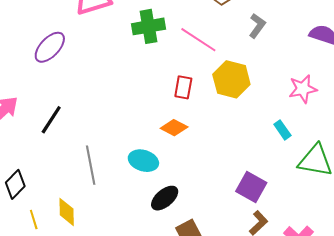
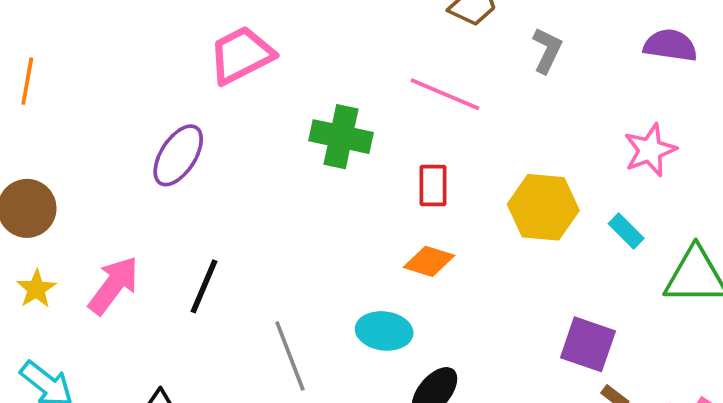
green cross: (148, 26) -> (341, 137), moved, turned 32
yellow hexagon: (231, 79) -> (543, 207), moved

